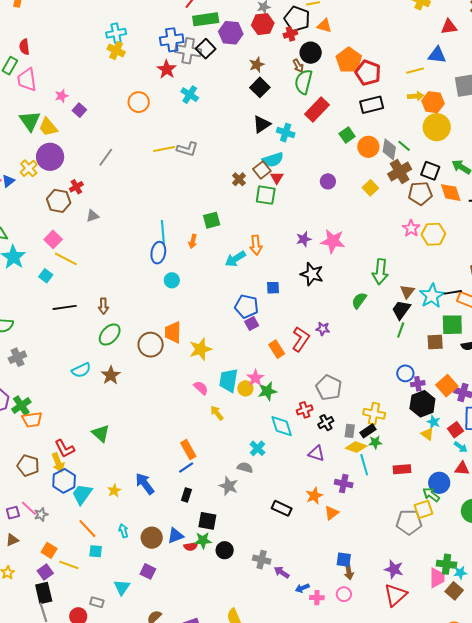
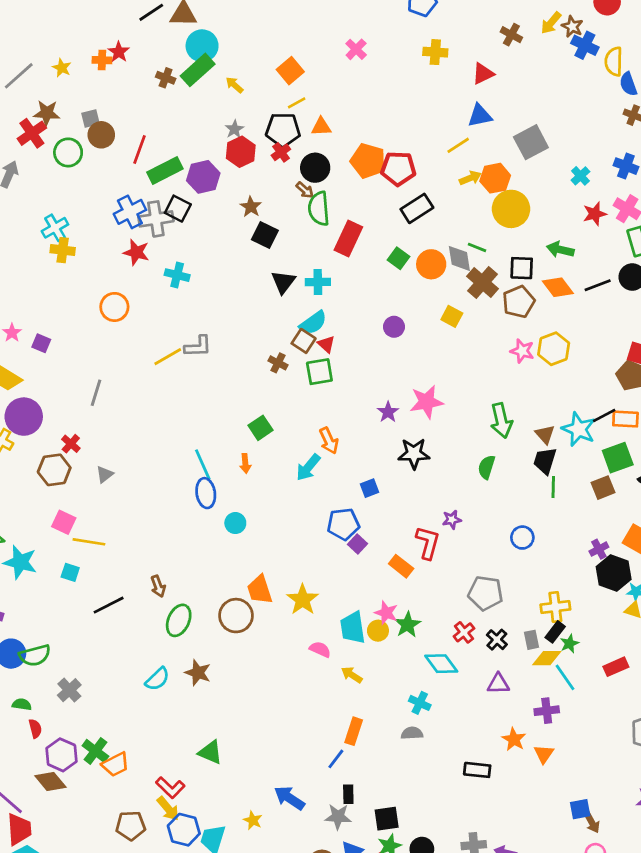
blue circle: (405, 373) -> (522, 538), moved
orange rectangle: (188, 450) -> (354, 731), moved, turned 66
gray star: (229, 486) -> (338, 817), moved

